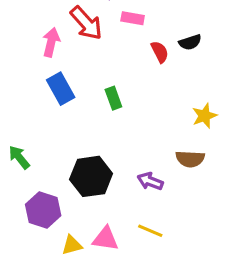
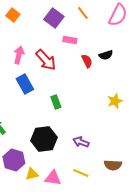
red arrow: (86, 23) -> (46, 60), moved
green rectangle: (113, 98) -> (56, 102), moved
brown semicircle: (190, 159) -> (113, 165), moved
yellow triangle: (72, 245) -> (32, 174), moved

